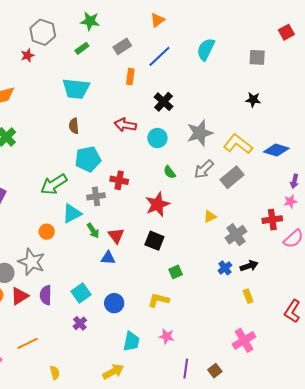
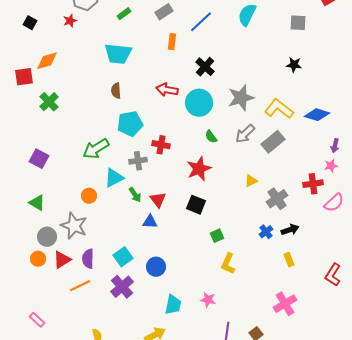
cyan circle: (157, 138) -> (199, 103), size x1.4
yellow L-shape: (158, 300) -> (228, 264), moved, turned -80
purple cross: (80, 323) -> (122, 287), size x1.6
orange line: (28, 343) -> (80, 286), moved

